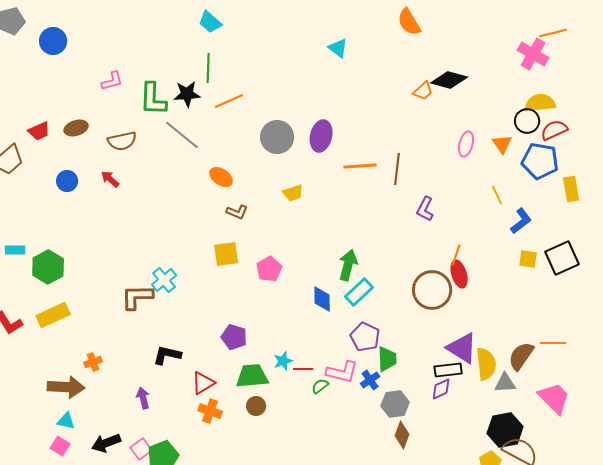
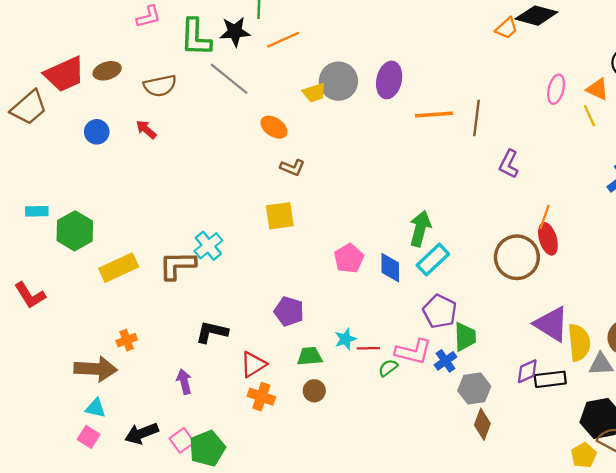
red trapezoid: (39, 131) -> (64, 74), size x1.6
orange triangle: (502, 144) -> (597, 89), turned -30
yellow trapezoid: (293, 193) -> (314, 93), moved
yellow line: (497, 195) -> (589, 116), moved
pink pentagon: (269, 269) -> (349, 258), moved
yellow rectangle: (53, 315) -> (119, 268), moved
black rectangle: (448, 370) -> (550, 379), moved
green trapezoid: (252, 376) -> (310, 356), size x0.7

